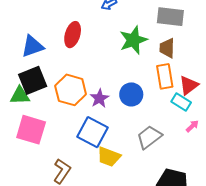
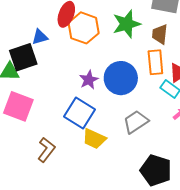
blue triangle: (32, 46) -> (40, 37), moved, size x0.7
orange hexagon: (71, 90) -> (84, 28), moved
blue circle: (131, 94) -> (121, 78), size x1.4

